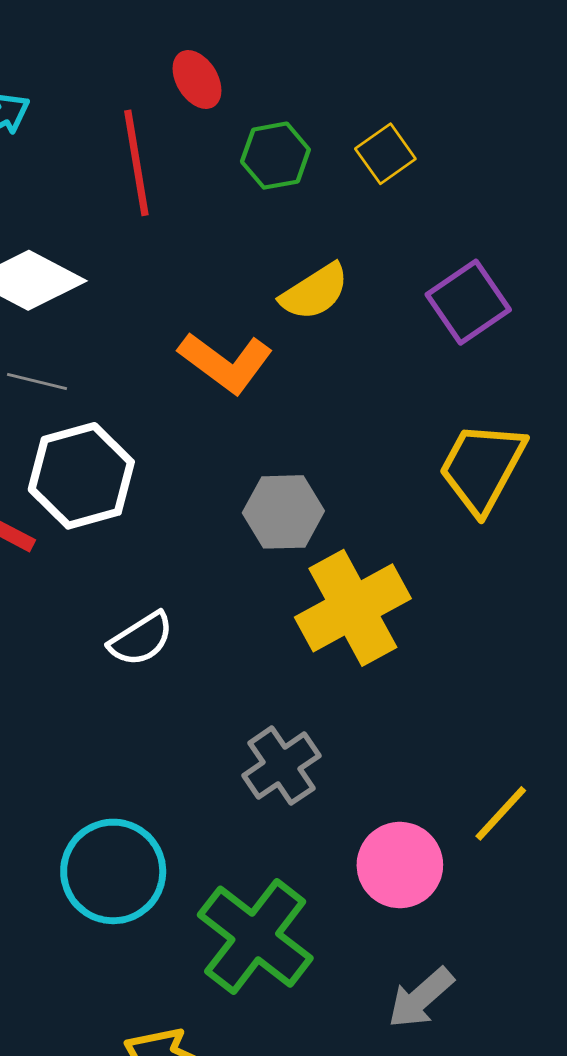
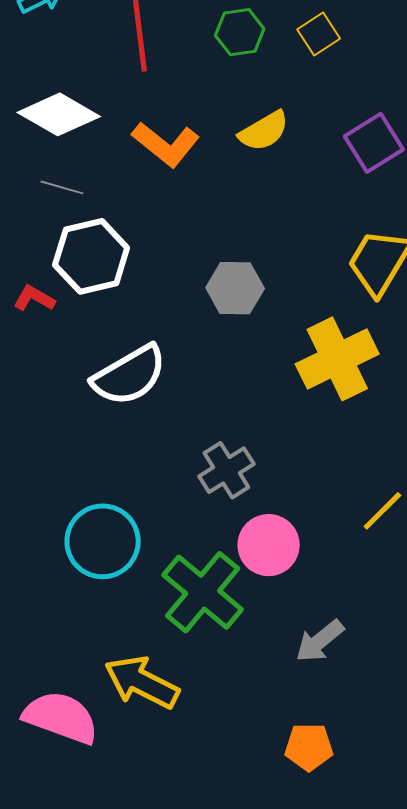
orange L-shape: (226, 362) -> (166, 144), moved
yellow cross: (353, 608) -> (337, 359), moved
white semicircle: (141, 639) -> (129, 375), size x1.6
pink circle: (400, 865) -> (269, 545), moved

